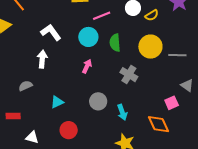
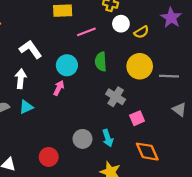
cyan circle: (88, 37) -> (67, 65), moved
pink arrow: (87, 66) -> (59, 88), moved
gray circle: (98, 101) -> (83, 139), moved
cyan triangle: (57, 102) -> (26, 107), moved
pink square: (172, 103) -> (137, 118), moved

